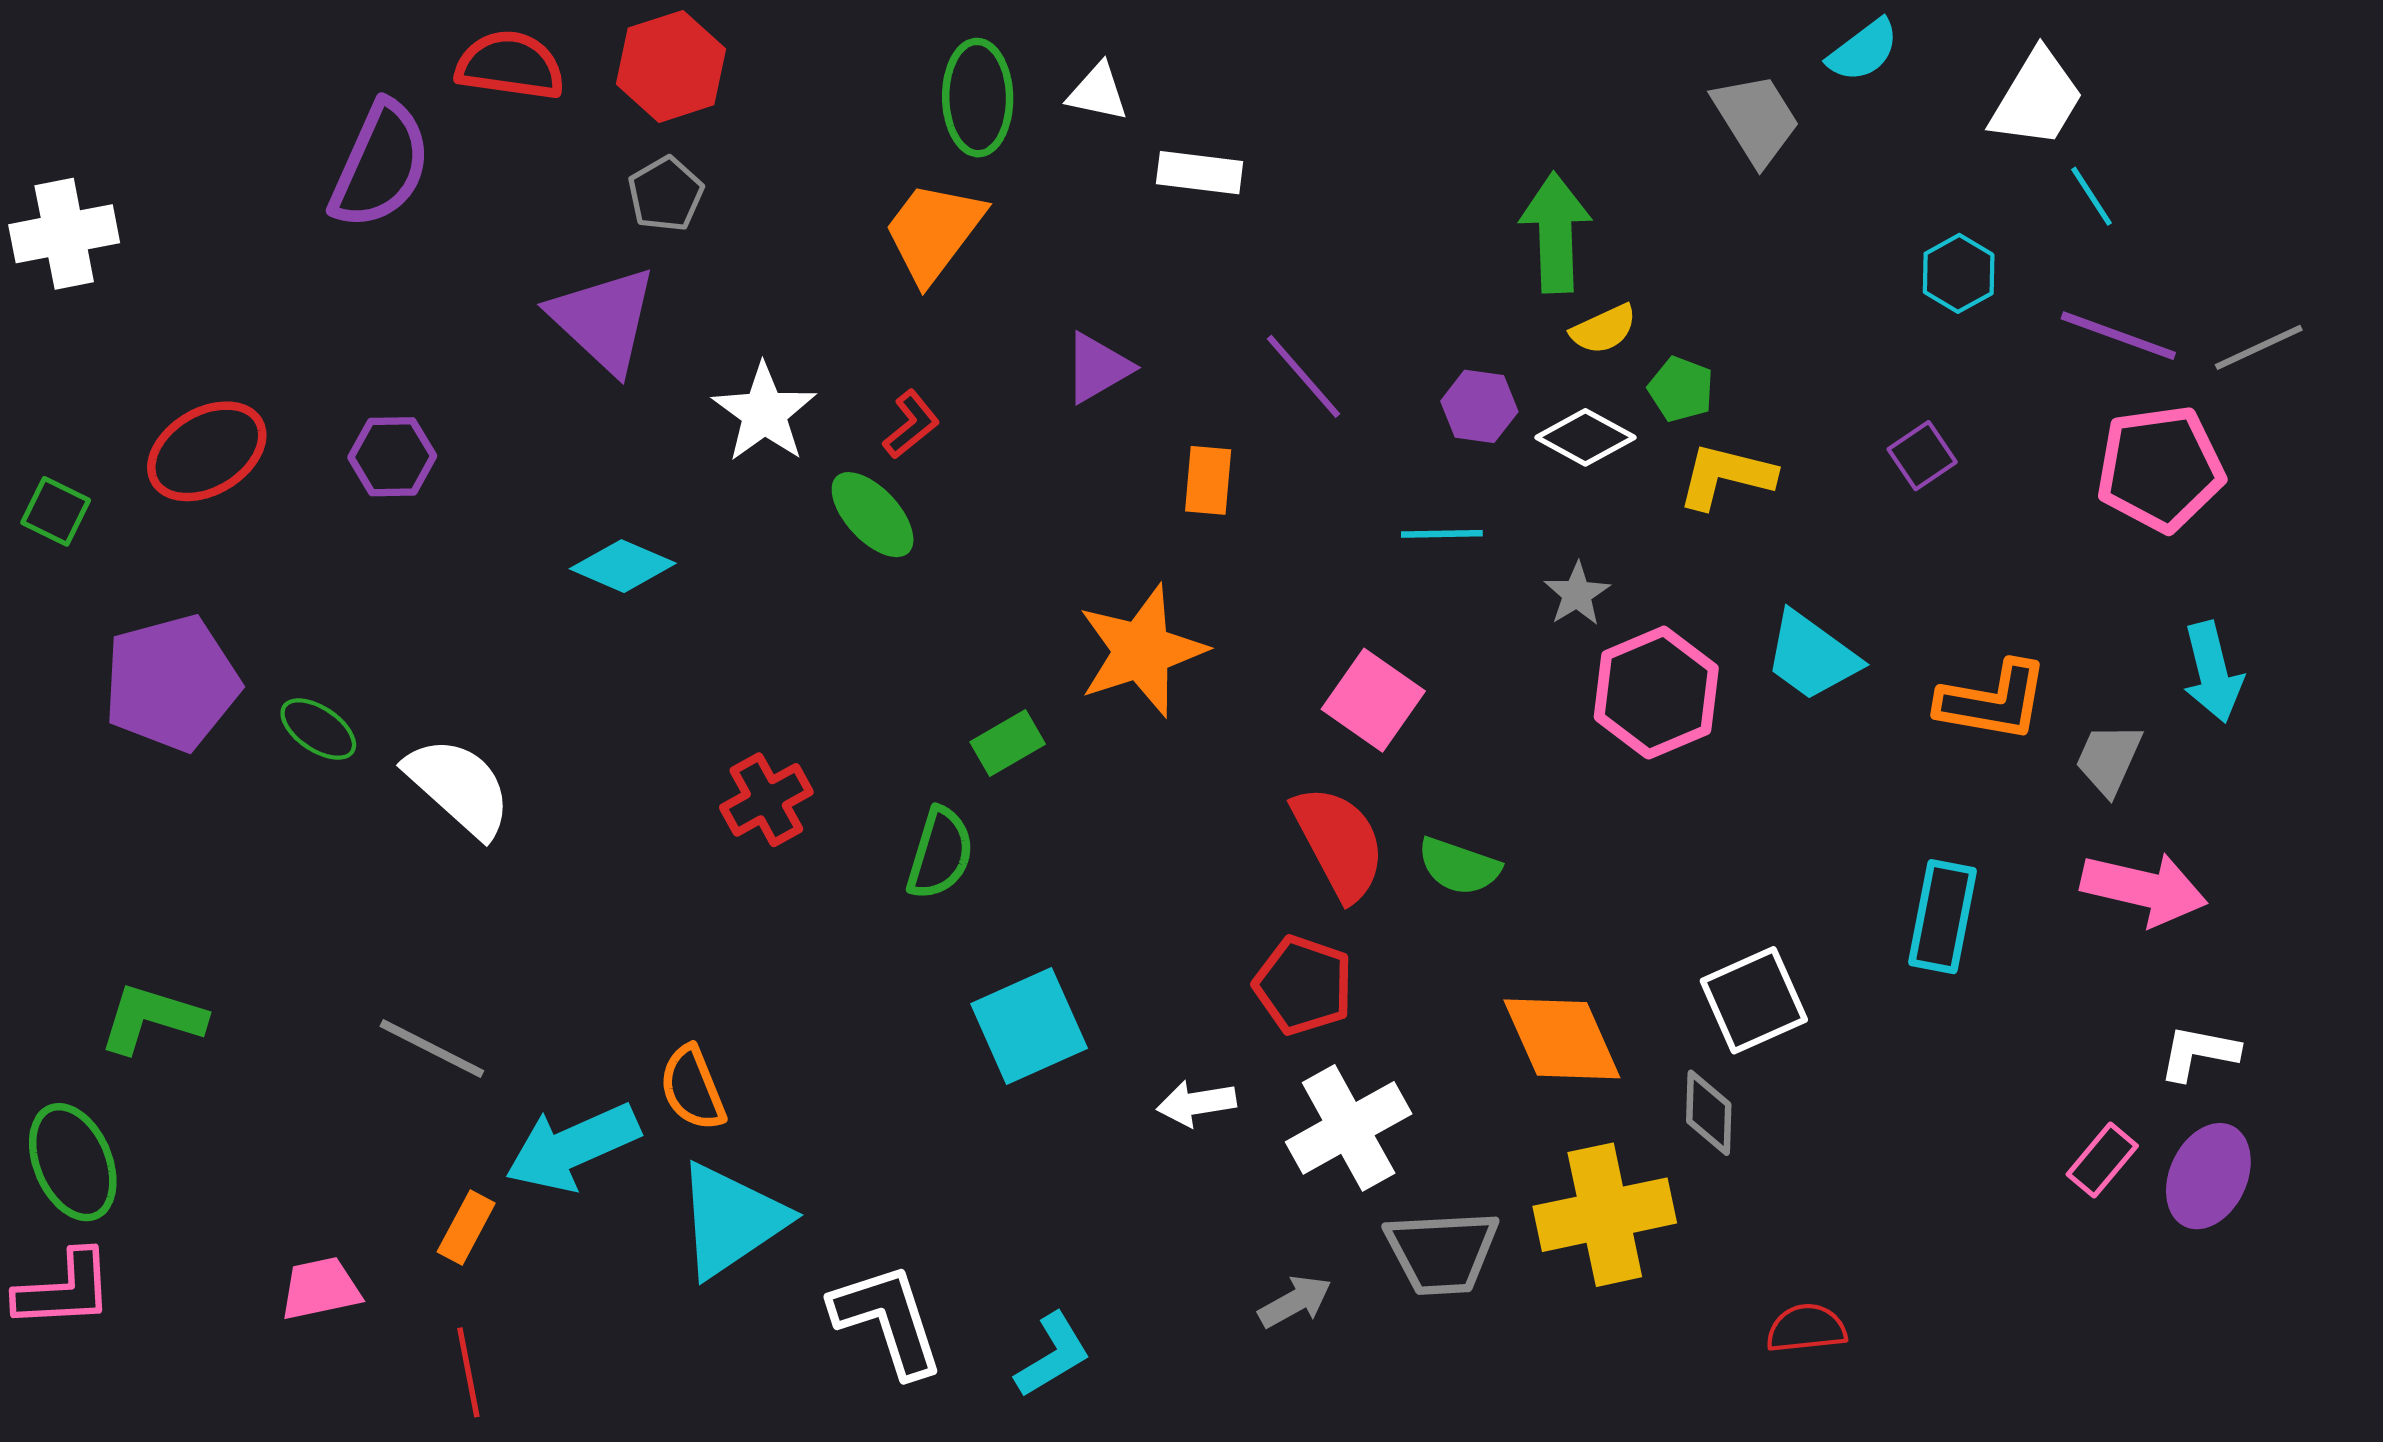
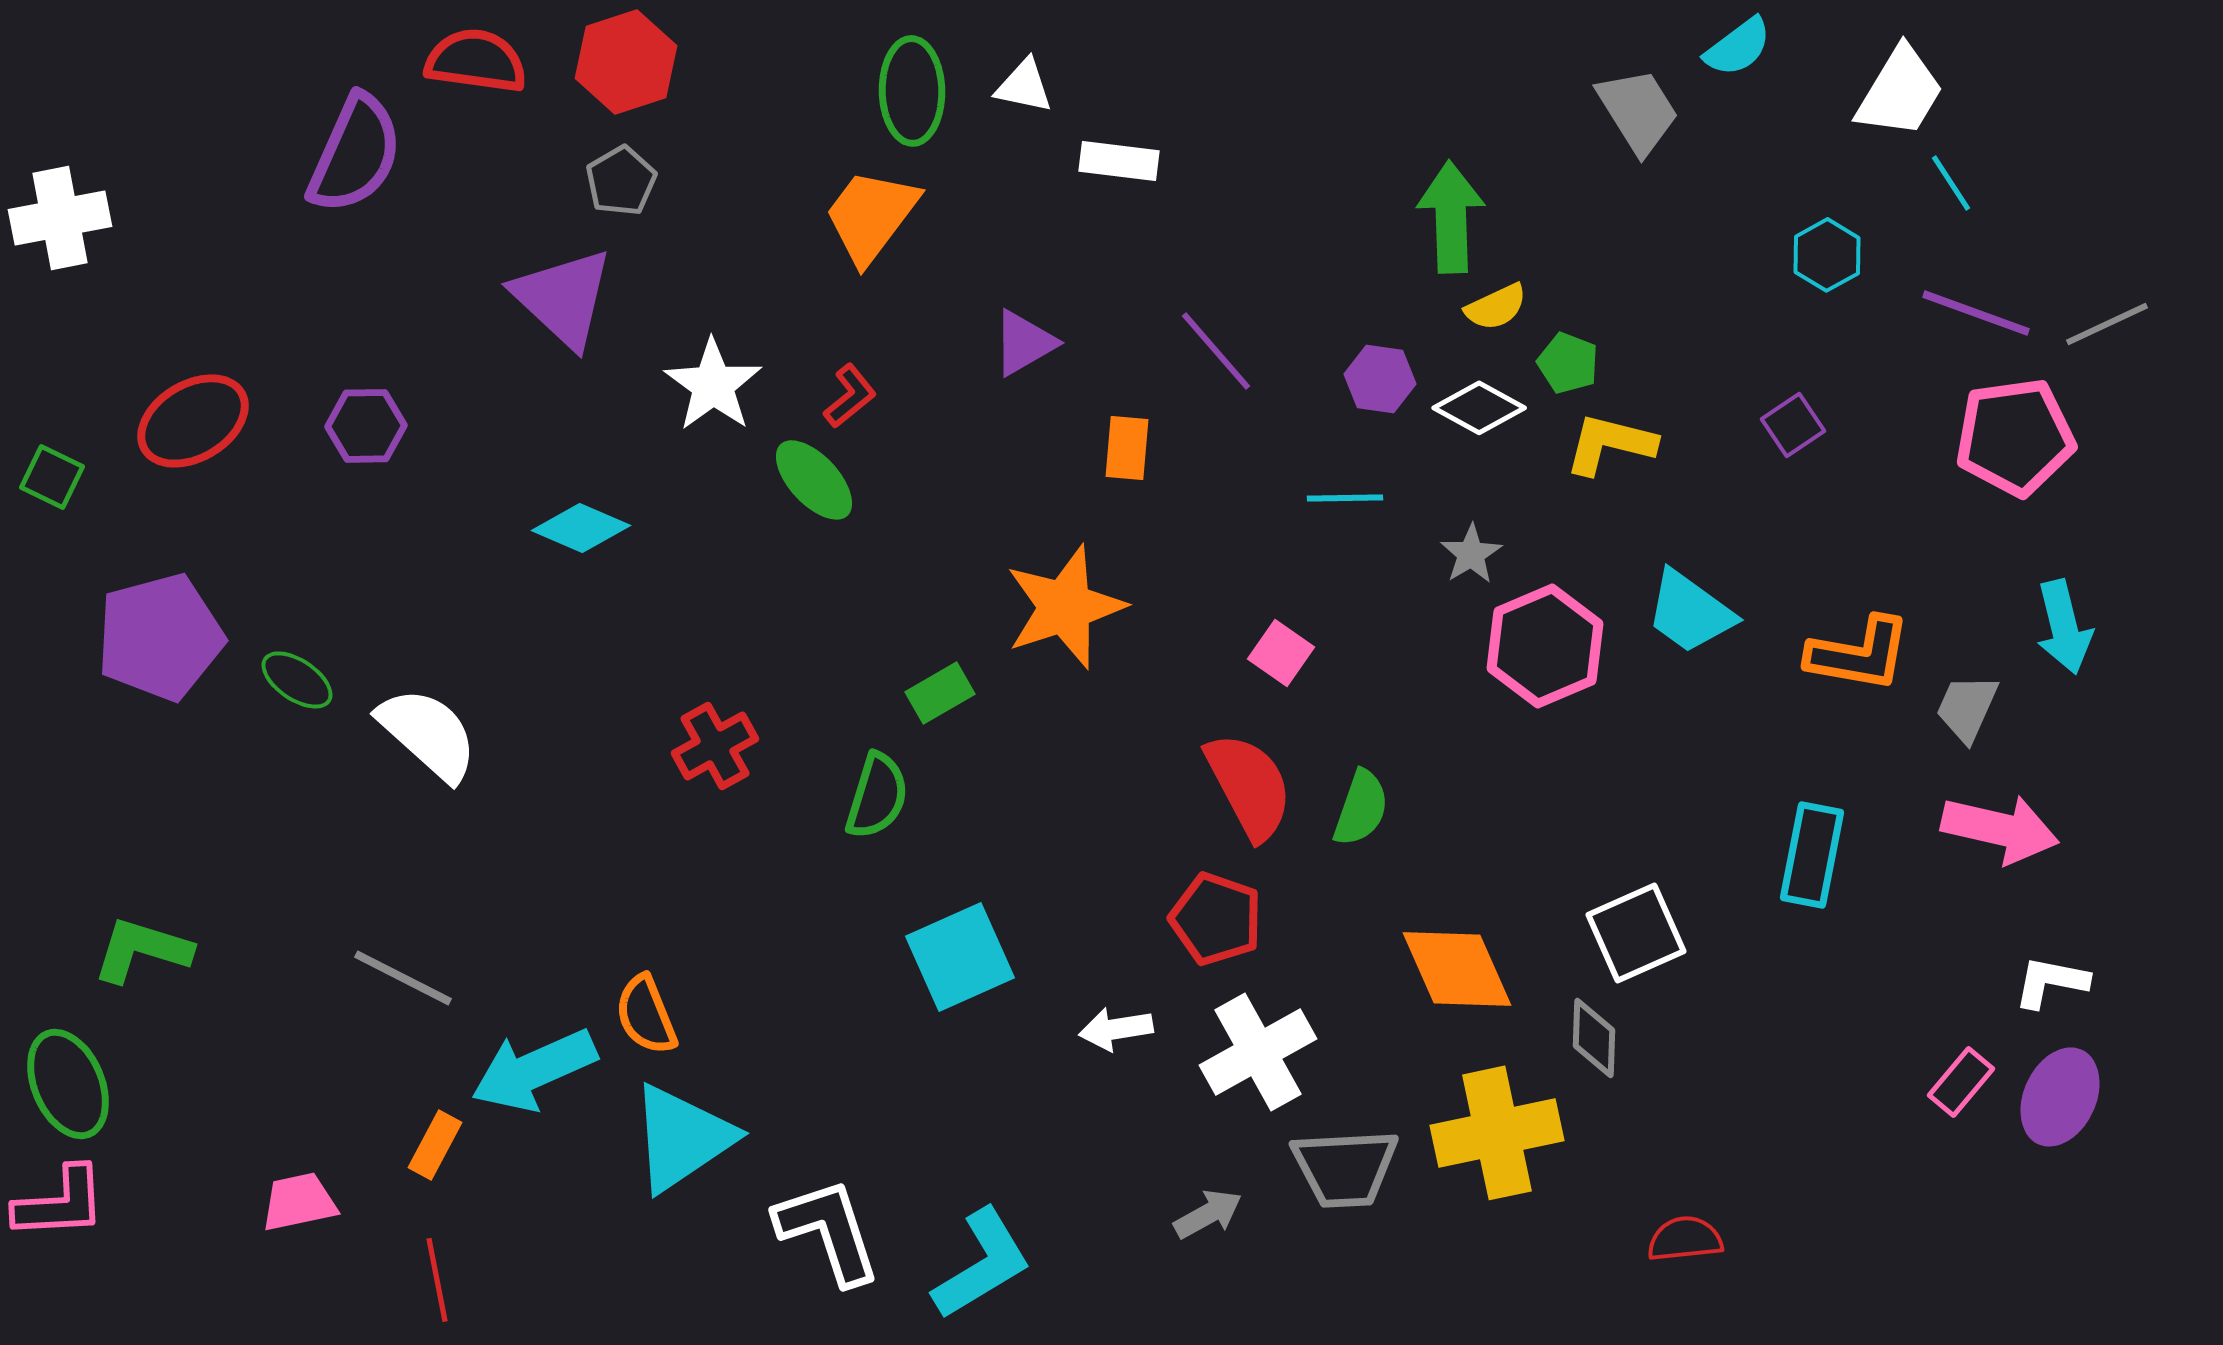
pink square: (1373, 700) -> (1281, 653), size x0.7
green semicircle: (1459, 866) -> (1361, 808), turned -90
cyan L-shape: (1053, 1355) -> (982, 1264), size x1.4

